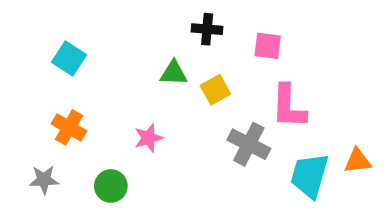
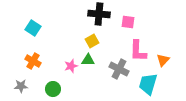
black cross: (207, 29) -> (99, 14), size x1.5
green triangle: (174, 73) -> (88, 60), moved
yellow square: (215, 90) -> (92, 41), moved
orange triangle: (358, 161) -> (163, 60), moved, turned -40

